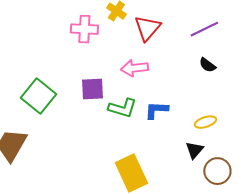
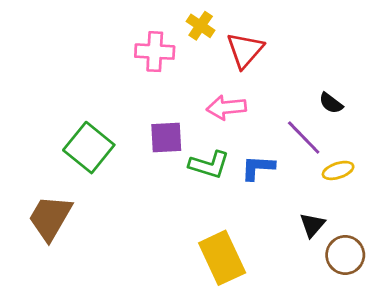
purple line: (204, 29) -> (304, 138), moved, turned 72
yellow ellipse: (205, 122) -> (338, 170), moved

